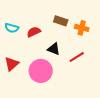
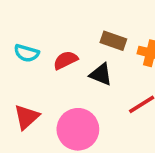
black triangle: (54, 49) -> (101, 74), moved

